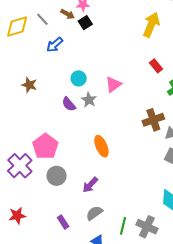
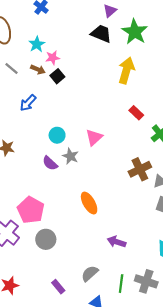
gray line: (42, 19) -> (11, 69), moved
purple arrow: (90, 185) -> (117, 242), moved, turned 72

